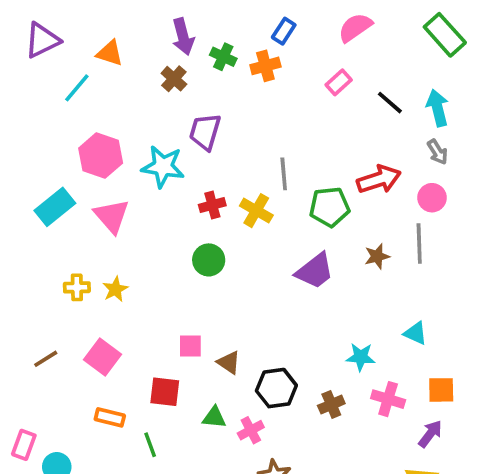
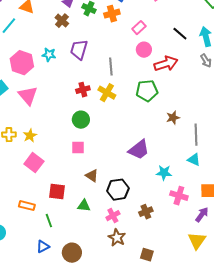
pink rectangle: (339, 82) -> (139, 28), moved
cyan star: (163, 167) -> (49, 55), moved, size x0.6
gray line: (284, 174) -> (111, 67), moved
red arrow: (379, 179) -> (166, 64), moved
pink circle: (432, 198) -> (144, 50), moved
gray line: (419, 243) -> (196, 135), moved
purple trapezoid: (315, 271) -> (139, 150), moved
pink square: (190, 346) -> (78, 148), moved
pink square: (103, 357) -> (34, 163), moved
brown cross: (331, 405) -> (146, 212), moved
pink cross: (251, 430) -> (113, 216), moved

